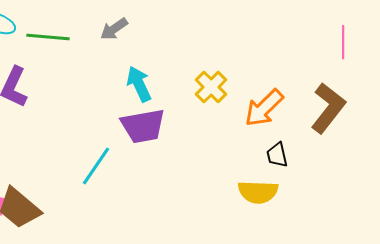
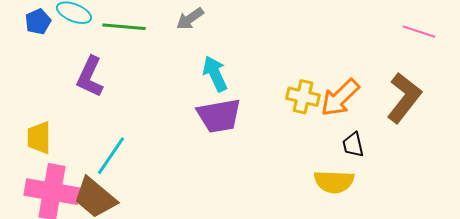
pink line: (343, 42) -> (419, 32), turned -72
yellow cross: (211, 87) -> (303, 97), moved, turned -32
cyan line: (96, 166) -> (111, 156), moved

